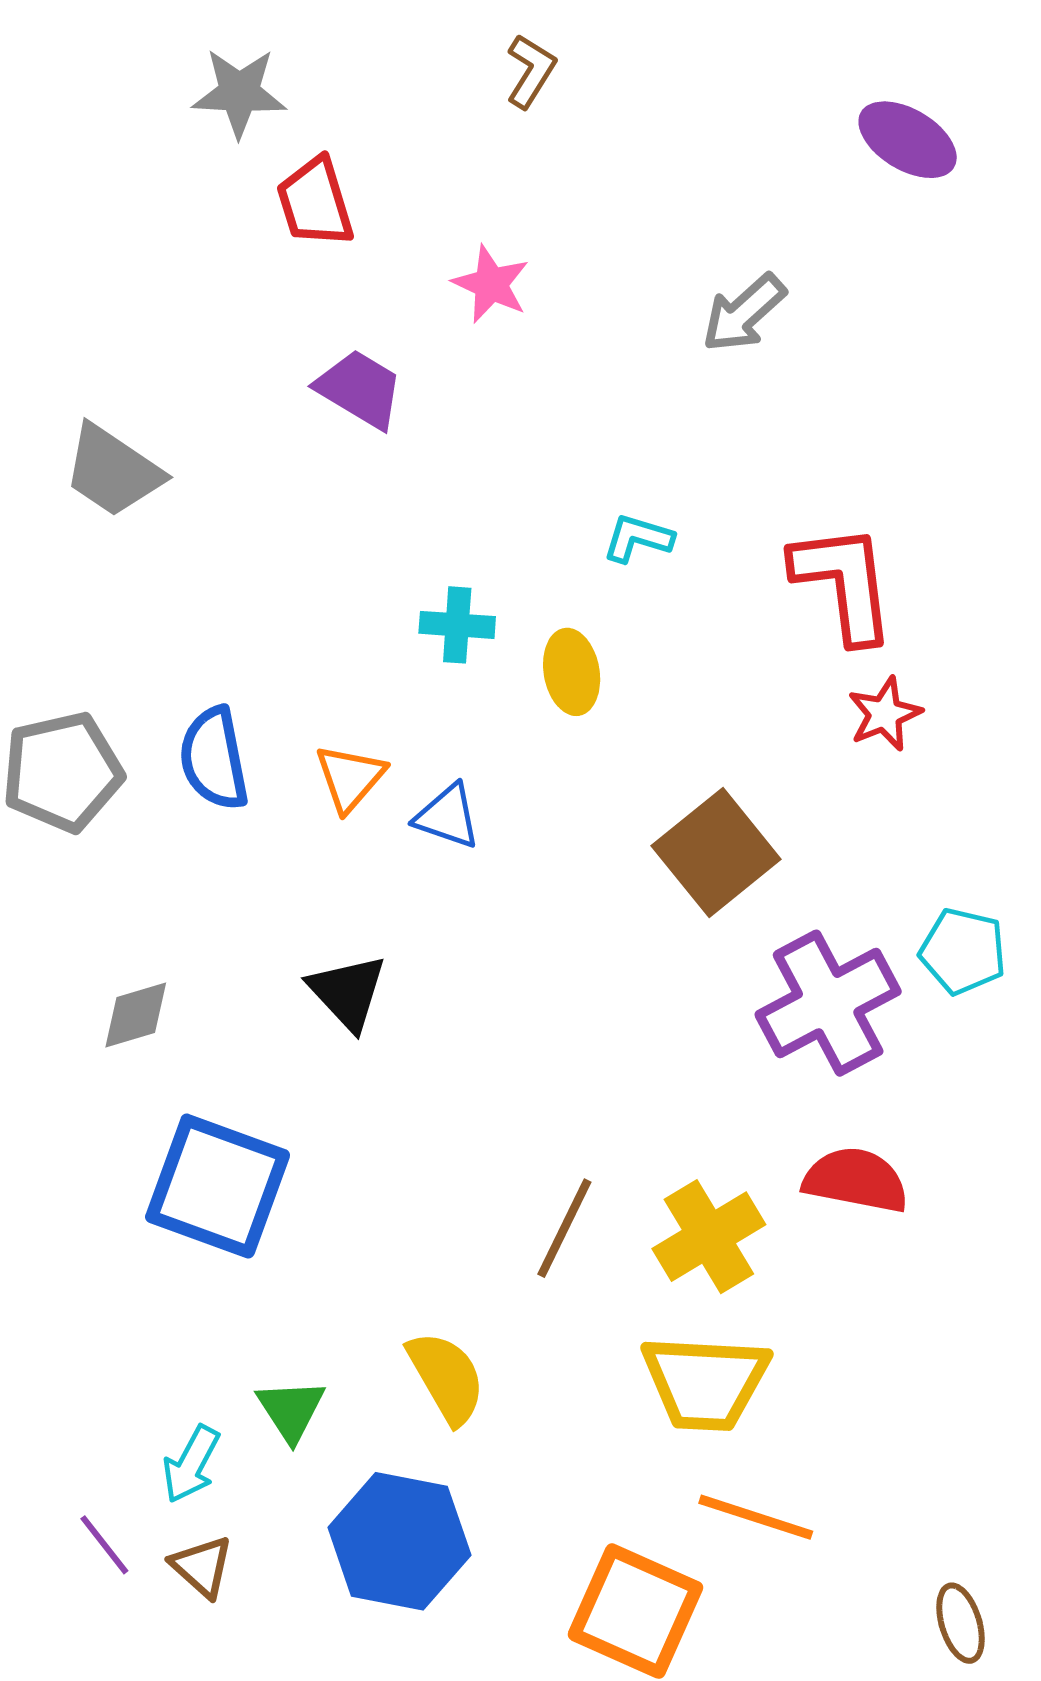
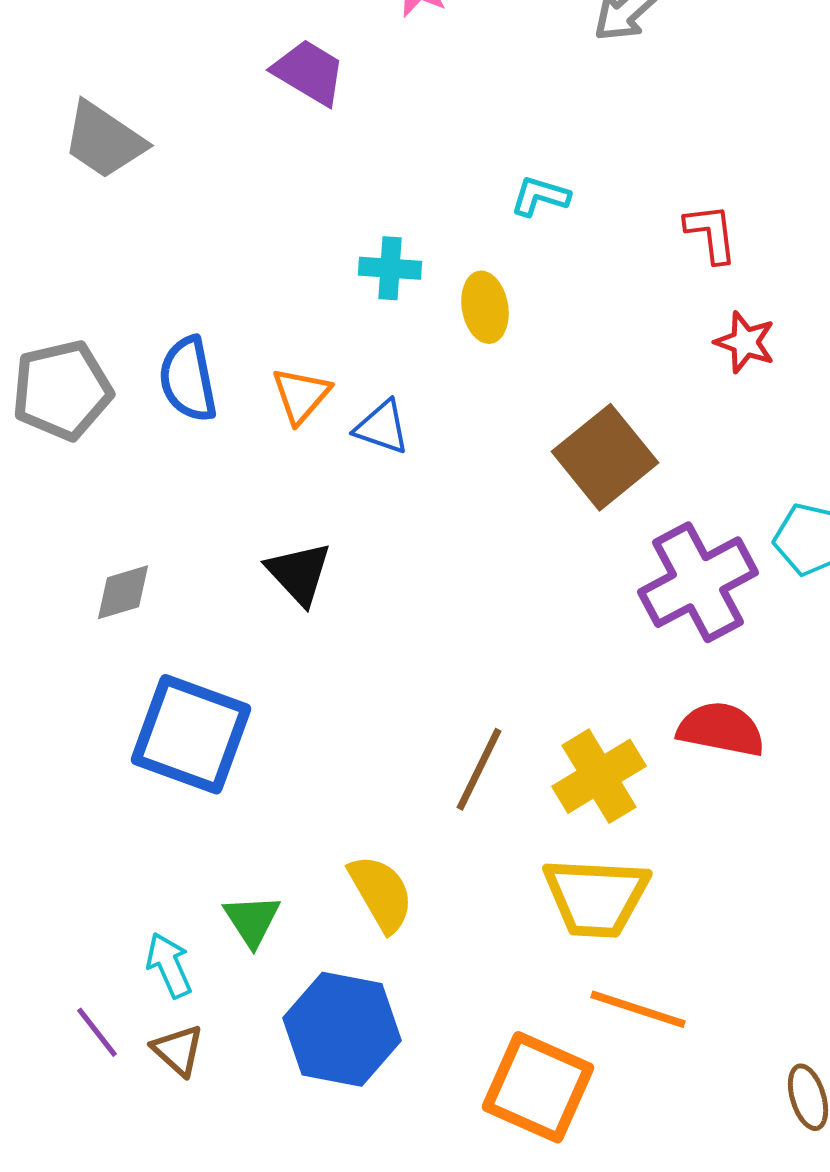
red L-shape: (844, 583) -> (711, 233), size x0.6
red star: (885, 714) -> (745, 342), turned -30
cyan arrow: (191, 1464) -> (169, 965), turned 128

